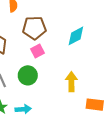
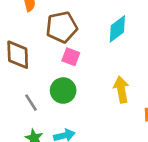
pink square: (38, 51) -> (71, 57), turned -32

